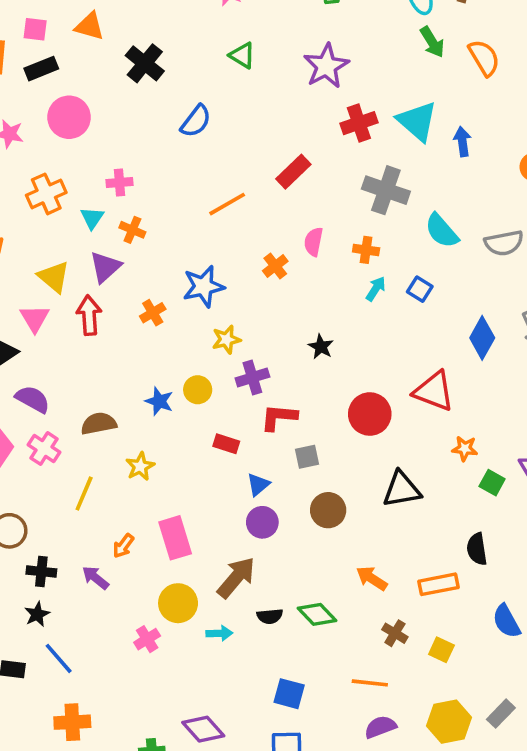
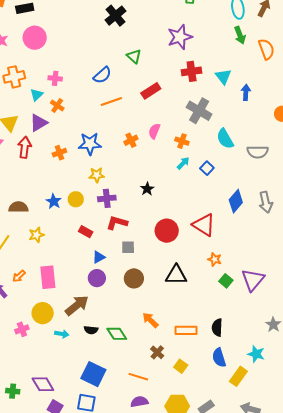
green triangle: (242, 55) -> (134, 56), moved
black cross: (145, 63) -> (116, 16), moved
blue semicircle: (196, 121) -> (102, 75), moved
cyan triangle: (417, 121) -> (223, 77), size x0.7
black semicircle: (477, 549) -> (217, 328), moved
blue square: (289, 694) -> (93, 374), size x1.4

